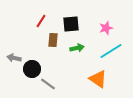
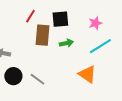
brown rectangle: (53, 40) -> (42, 35), size x1.5
black circle: (32, 69) -> (13, 76), moved

